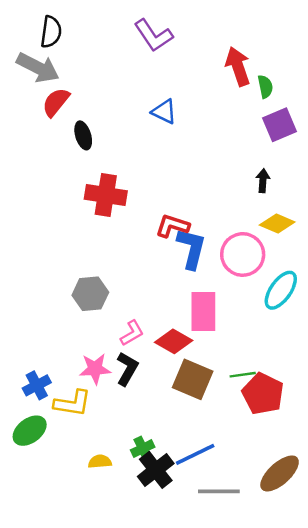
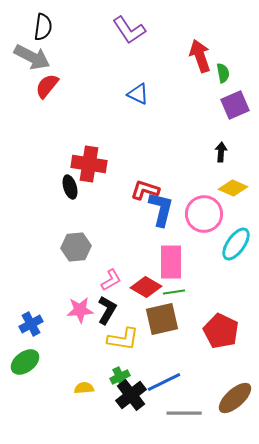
black ellipse: (83, 135) -> (70, 187), moved
green line: (243, 375) -> (174, 292), moved
brown square: (193, 379) -> (162, 319), turned -36
yellow L-shape: (72, 403) -> (123, 339), moved

